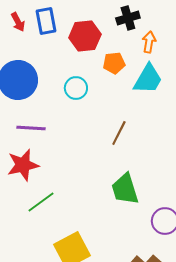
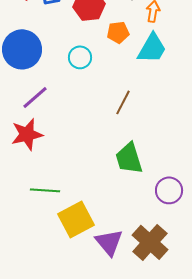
purple line: (31, 128) -> (35, 97), turned -44
green line: (41, 202) -> (45, 190), moved, turned 40

